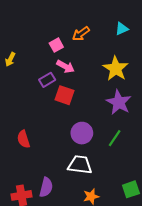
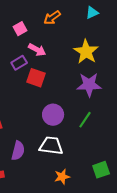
pink square: (56, 45) -> (20, 29), moved
purple star: (119, 102) -> (89, 85), turned -30
purple semicircle: (46, 187) -> (18, 151), moved

